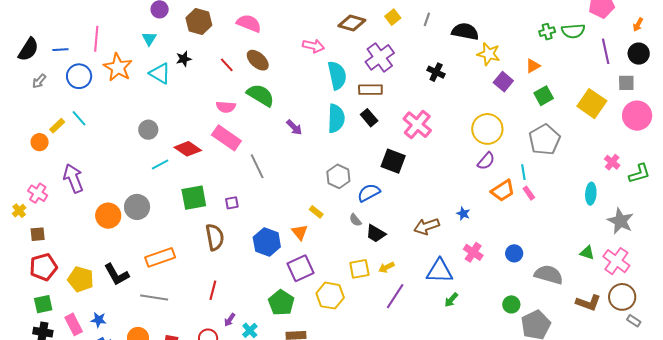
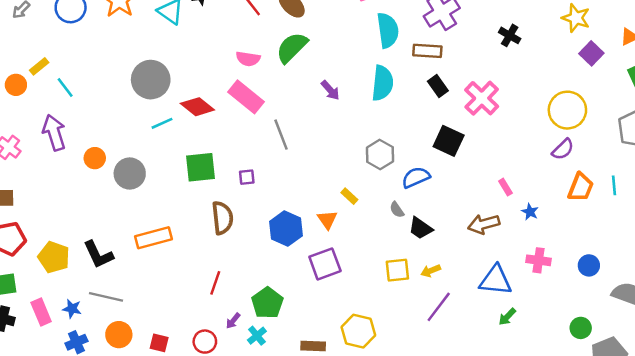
green semicircle: (261, 95) -> (292, 47), turned -80
cyan line: (79, 118) -> (65, 87), moved
black rectangle: (369, 118) -> (438, 86), moved
gray circle: (148, 130) -> (151, 80), size x1.6
cyan line: (523, 172) -> (614, 185), moved
orange trapezoid: (503, 191) -> (581, 187), turned -40
pink rectangle: (529, 193) -> (505, 187), moved
orange circle: (108, 216) -> (95, 158), moved, size x0.7
pink cross: (473, 252) -> (539, 260), turned -30
yellow hexagon: (330, 296) -> (358, 331), moved
gray line: (154, 298) -> (106, 297), moved
green pentagon: (281, 303) -> (267, 303), moved

